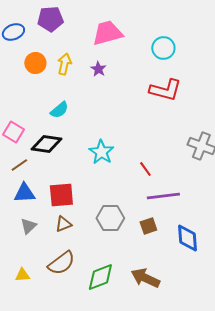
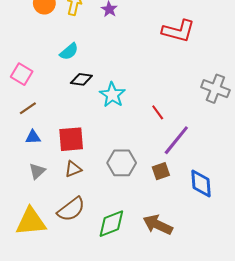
black diamond: (46, 144) -> (81, 79), moved, size x0.7
blue triangle: (24, 193) -> (33, 137), size x0.7
purple line: (163, 196) -> (176, 140), turned -44
yellow triangle: (22, 275) -> (31, 222), size x2.0

